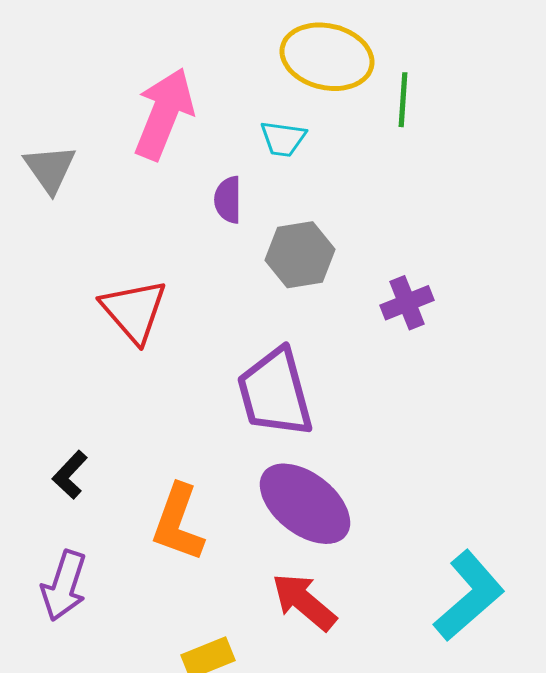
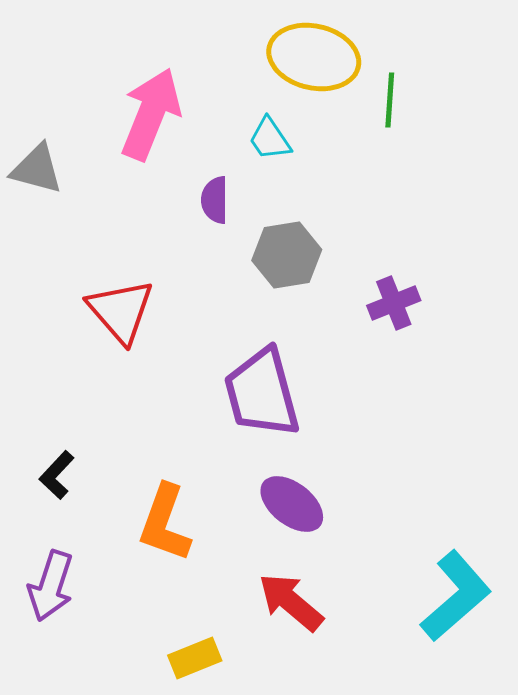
cyan trapezoid: (283, 139) -> (270, 139), turned 48
gray triangle: (50, 169) -> (37, 169), turned -40
purple ellipse: (305, 504) -> (292, 504), size x0.7

